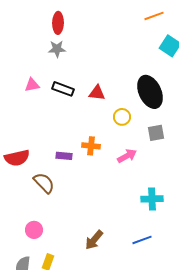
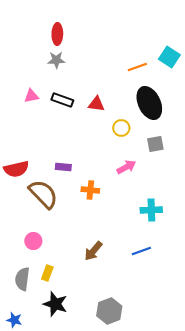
orange line: (154, 16) -> (137, 67), moved
orange cross: (91, 146) -> (90, 190), moved
brown semicircle: (44, 183) -> (43, 194), size x1.4

